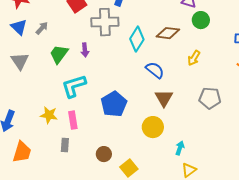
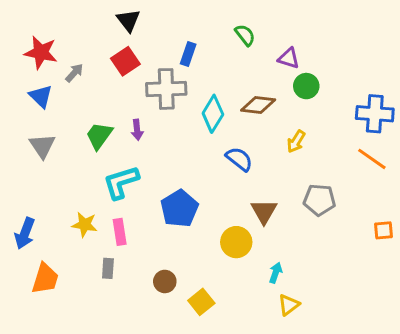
gray arrow: (42, 28) -> (74, 73), moved
brown triangle: (164, 98) -> (264, 211), moved

